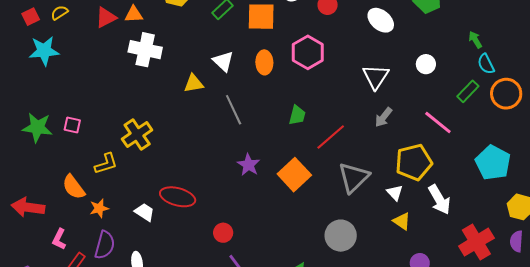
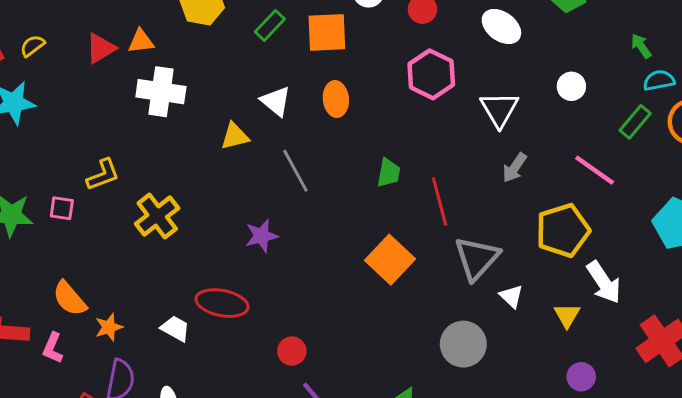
pink hexagon: (308, 52) -> (431, 74), moved
cyan semicircle: (486, 64) -> (659, 80), turned 110
red line: (331, 137) -> (440, 201), turned -60
yellow L-shape: (106, 164) -> (103, 175), moved
purple star: (248, 165) -> (262, 236), moved, turned 30
white triangle: (395, 193) -> (511, 296), moved
yellow triangle: (402, 221) -> (567, 315), moved, turned 30
pink L-shape: (59, 239) -> (53, 348), moved

